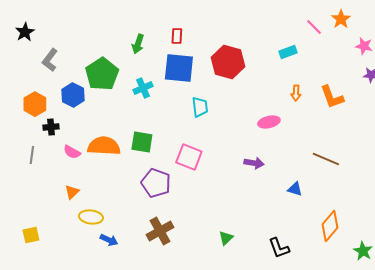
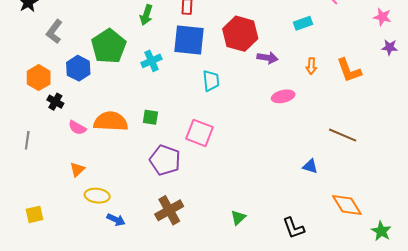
black cross: (51, 127) -> (55, 102), turned 35
green square: (142, 142) -> (150, 117), size x0.7
gray line: (32, 155) -> (27, 140), moved
purple arrow: (254, 163) -> (267, 58), moved
orange diamond: (330, 226) -> (347, 205), turned -72

